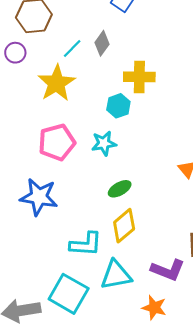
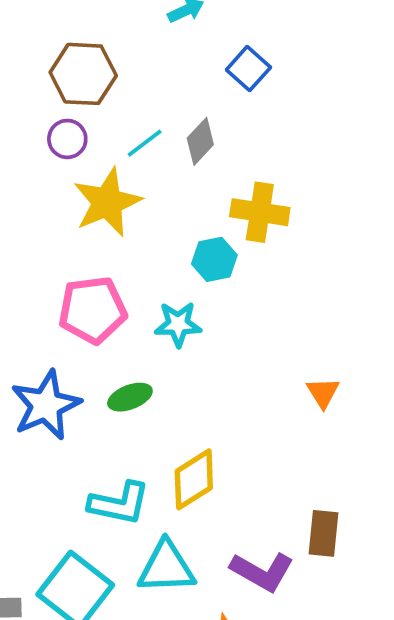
purple circle: (15, 53) -> (67, 139), moved
green ellipse: (120, 189) -> (130, 397), moved
blue star: (39, 197) -> (46, 405), turned 30

